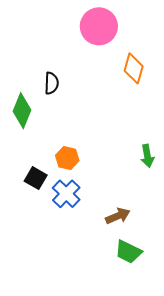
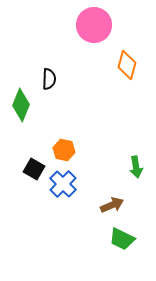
green arrow: (147, 156) -> (136, 167), moved

